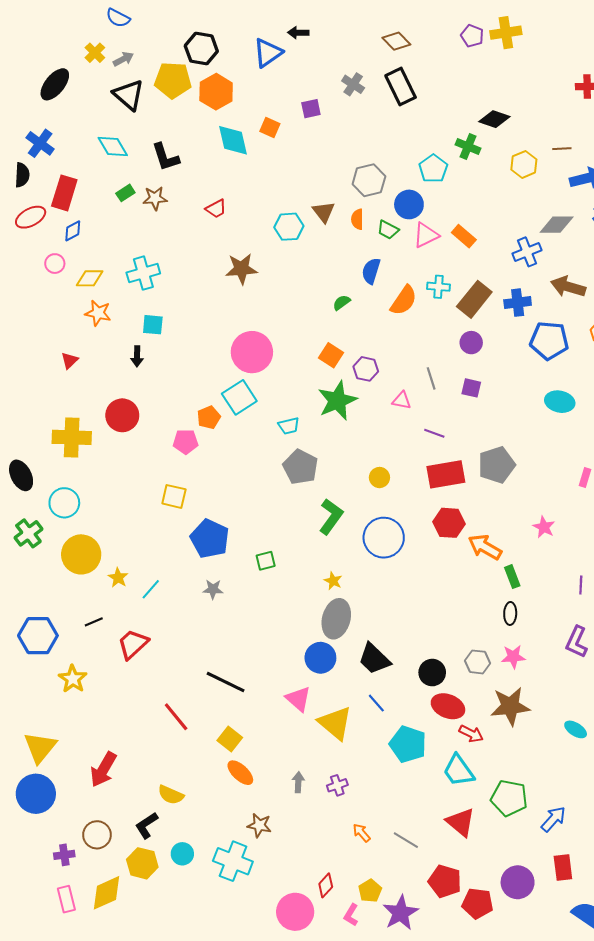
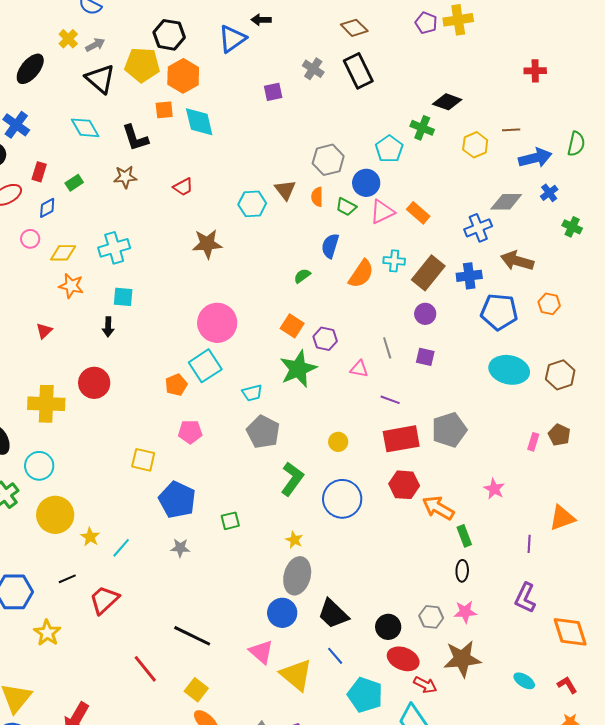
orange square: (270, 128) -> (164, 110), moved, turned -30
red rectangle: (64, 193) -> (39, 172), size x0.6
green rectangle: (125, 193) -> (74, 183), moved
cyan ellipse: (560, 402) -> (509, 370), size x1.4
pink pentagon: (186, 442) -> (190, 432), moved

